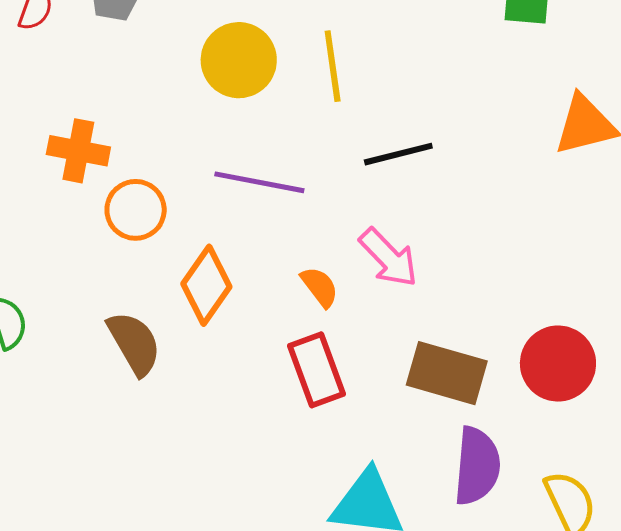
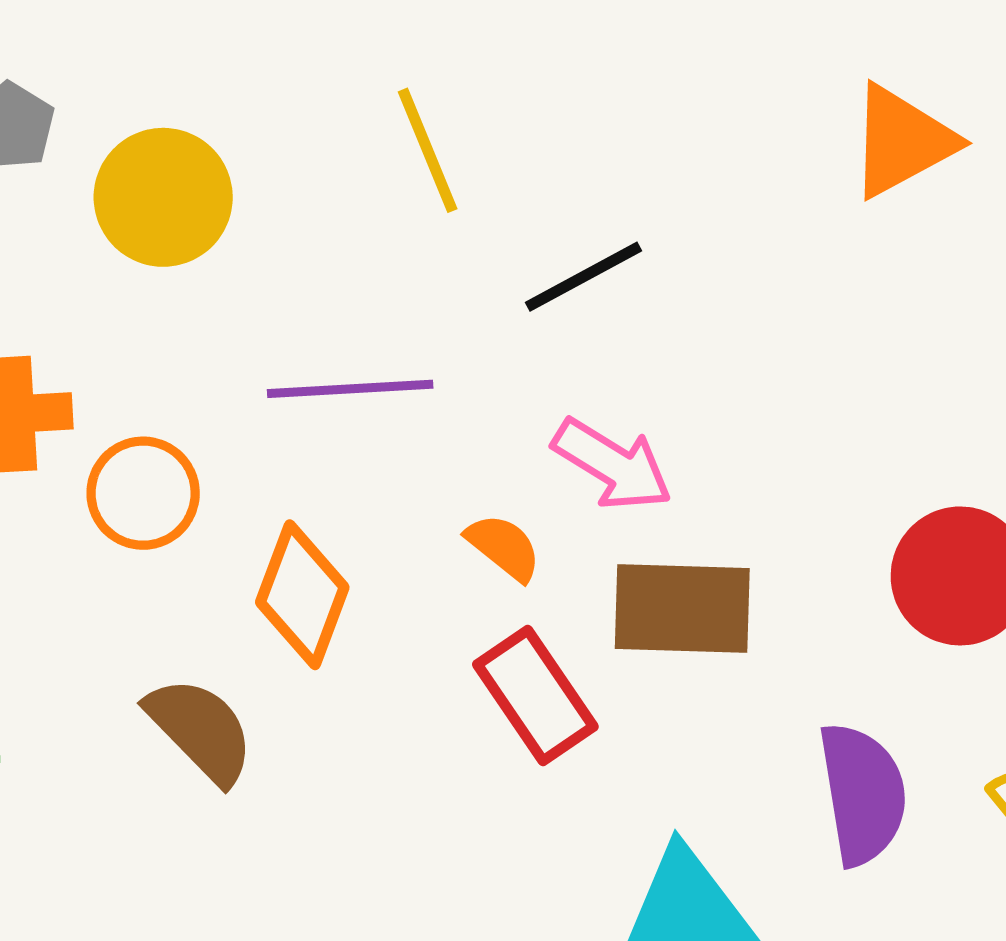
yellow circle: (239, 60) -> (163, 197), moved
brown rectangle: (447, 373) -> (682, 609), moved

